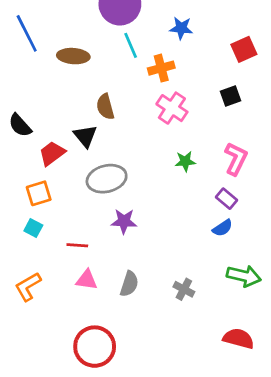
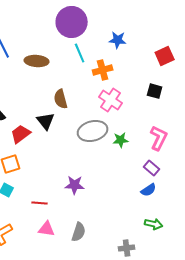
black square: (231, 96) -> (155, 91), turned 35
gray ellipse: (107, 179) -> (93, 131), moved
green arrow: (244, 276) -> (154, 224), moved, size x0.7
gray cross: (184, 289) -> (127, 248), moved, turned -35

